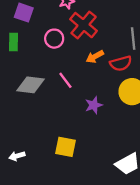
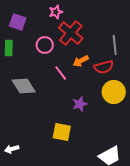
pink line: (65, 80) -> (61, 73), moved
gray diamond: (30, 85) -> (24, 86), turned 50
yellow square: (65, 147) -> (62, 132), moved

